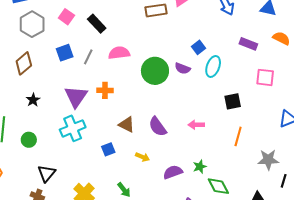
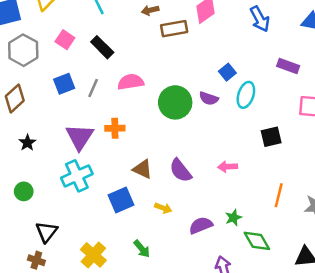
orange line: (238, 136) -> (279, 195), moved
blue square: (108, 149) -> (121, 200), size x1.5

